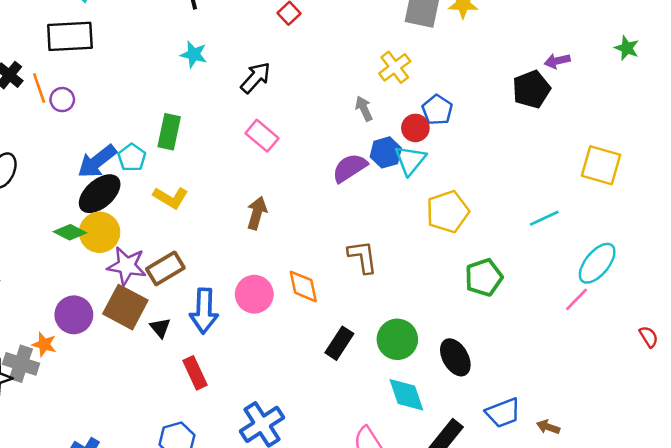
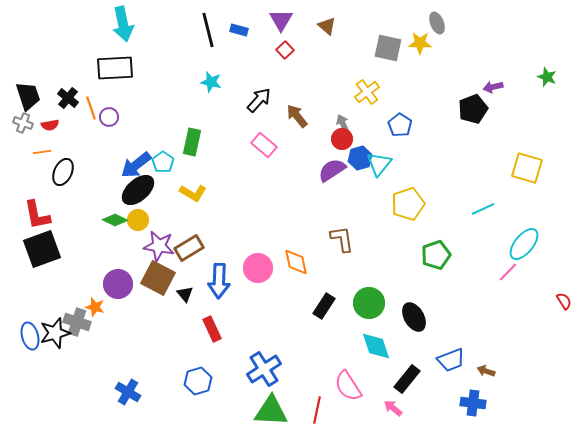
red circle: (415, 128) -> (342, 139), moved
brown arrow: (257, 213) -> (297, 116), moved, turned -55
yellow circle: (100, 232) -> (138, 220), size x0.7

